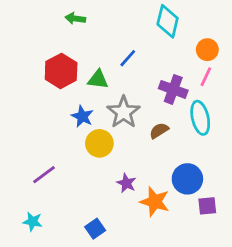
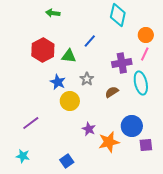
purple cross: (173, 89) -> (122, 63), turned -30
gray star: (124, 112) -> (87, 79), size x0.6
orange star: (155, 202) -> (109, 142), turned -30

